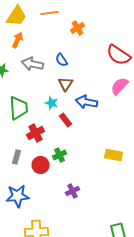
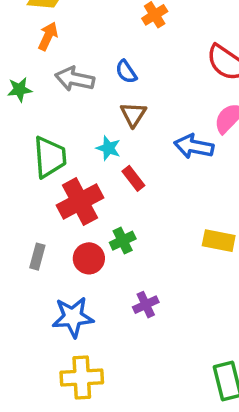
blue arrow: (86, 102) -> (194, 146), moved
red cross: (36, 133) -> (80, 202), size x1.4
gray rectangle: (16, 157) -> (37, 257), moved
blue star: (18, 196) -> (73, 317), moved

